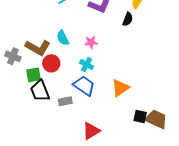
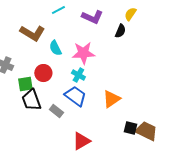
pink star: (91, 42) -> (83, 53), size x1.6
brown L-shape: (38, 48) -> (32, 33), moved
gray rectangle: (65, 101) -> (56, 111), turned 48

